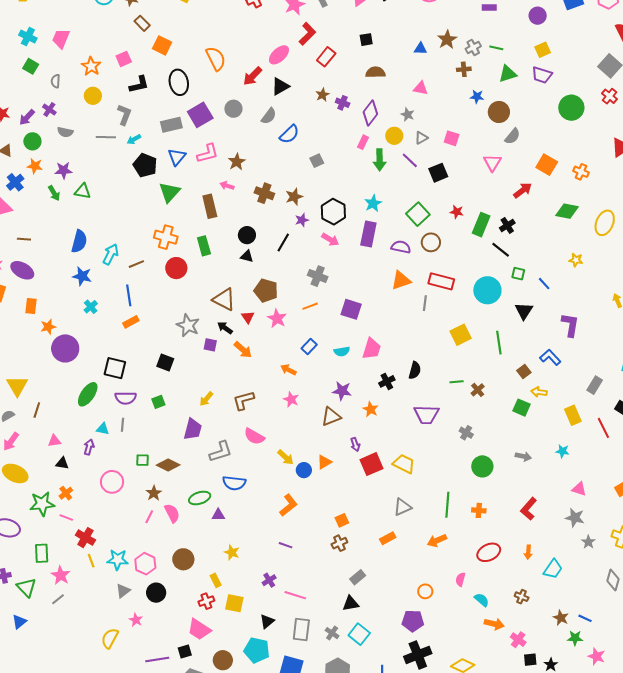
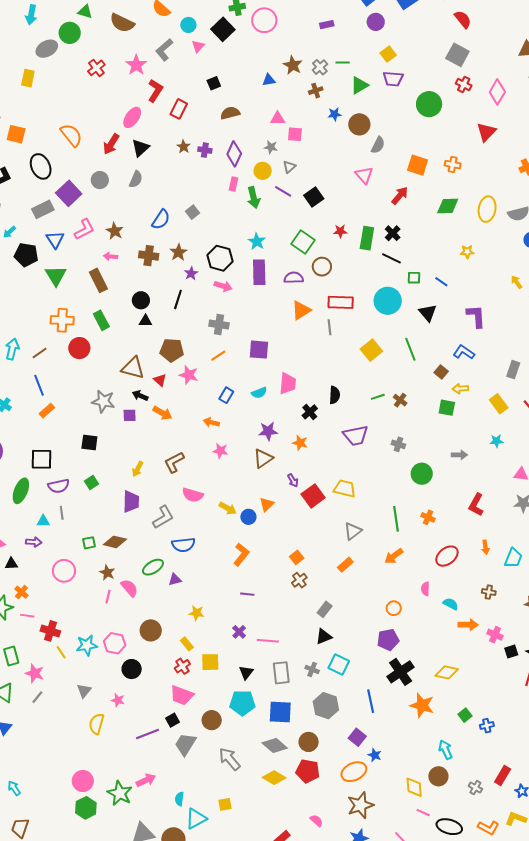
blue semicircle: (289, 134) -> (161, 220), moved
pink square: (452, 138) -> (295, 134), moved
purple arrow: (89, 447) -> (34, 542), turned 91
orange cross: (479, 510) -> (428, 517), turned 32
gray triangle: (123, 591) -> (84, 691), moved

